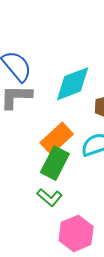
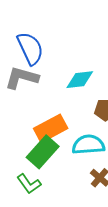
cyan diamond: (73, 84) -> (80, 80), size x0.7

